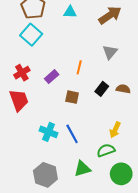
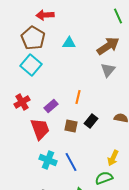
gray triangle: (110, 52) -> (108, 70), moved
black rectangle: (102, 89) -> (91, 121), moved
red trapezoid: (19, 100) -> (40, 129), moved

